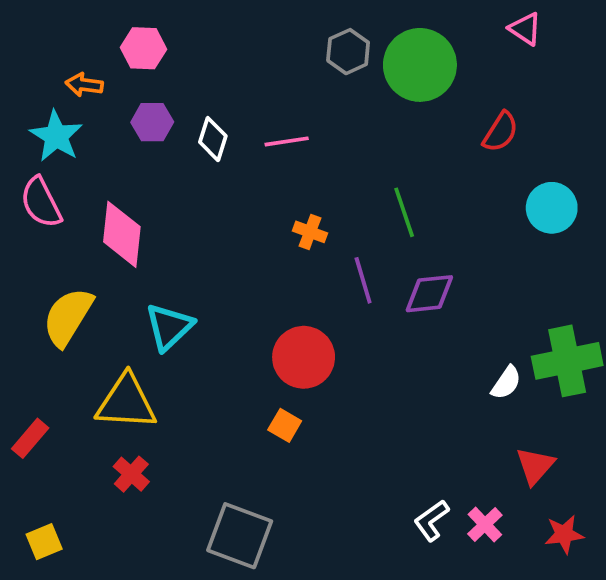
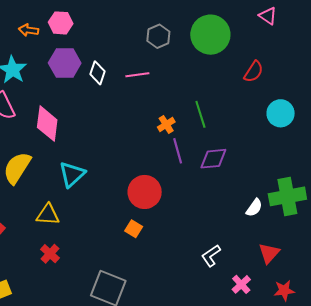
gray hexagon: (348, 52) -> (158, 36), moved
orange arrow: (84, 85) -> (28, 30), moved
purple hexagon: (152, 122) -> (65, 63), size x1.4
orange cross: (310, 232) -> (166, 125), moved, turned 36
yellow triangle: (126, 402) -> (48, 215), size x0.7
white L-shape: (431, 520) -> (211, 256), moved

